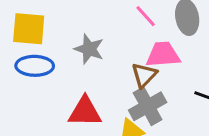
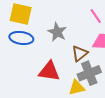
brown triangle: (144, 75) -> (80, 53), moved

